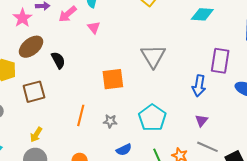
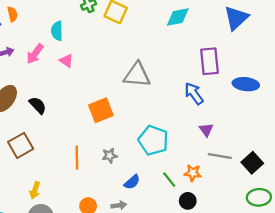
gray triangle: (153, 56) -> (137, 75), turned -40
blue arrow: (199, 86) -> (194, 94), turned 150

